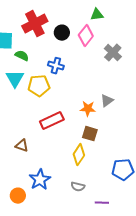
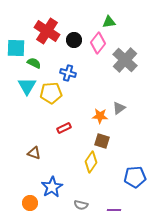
red cross: (35, 24) -> (47, 31), turned -30
gray cross: (113, 53) -> (125, 60), size x1.4
red rectangle: (52, 121) -> (64, 128), size x0.6
gray semicircle: (78, 187) -> (81, 205), moved

